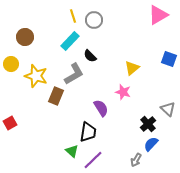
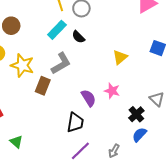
black semicircle: (90, 56) -> (78, 37), moved
pink star: (123, 92) -> (112, 91), moved
green triangle: (72, 151) -> (16, 142), moved
gray arrow: (136, 160) -> (114, 151), moved

